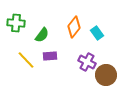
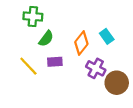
green cross: (16, 23) -> (33, 17), moved
orange diamond: (74, 27) -> (81, 43), moved

